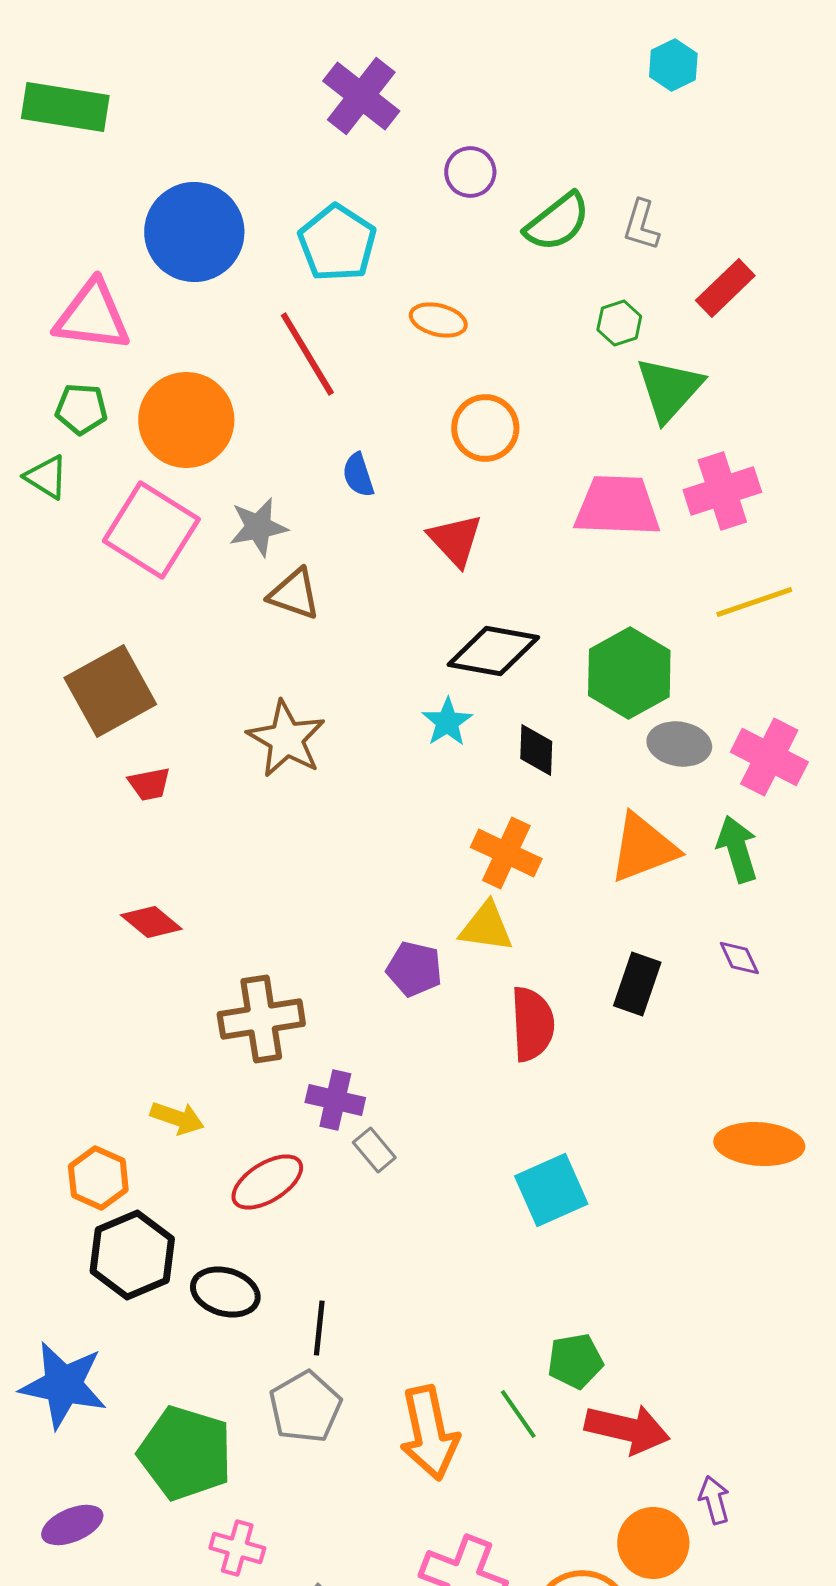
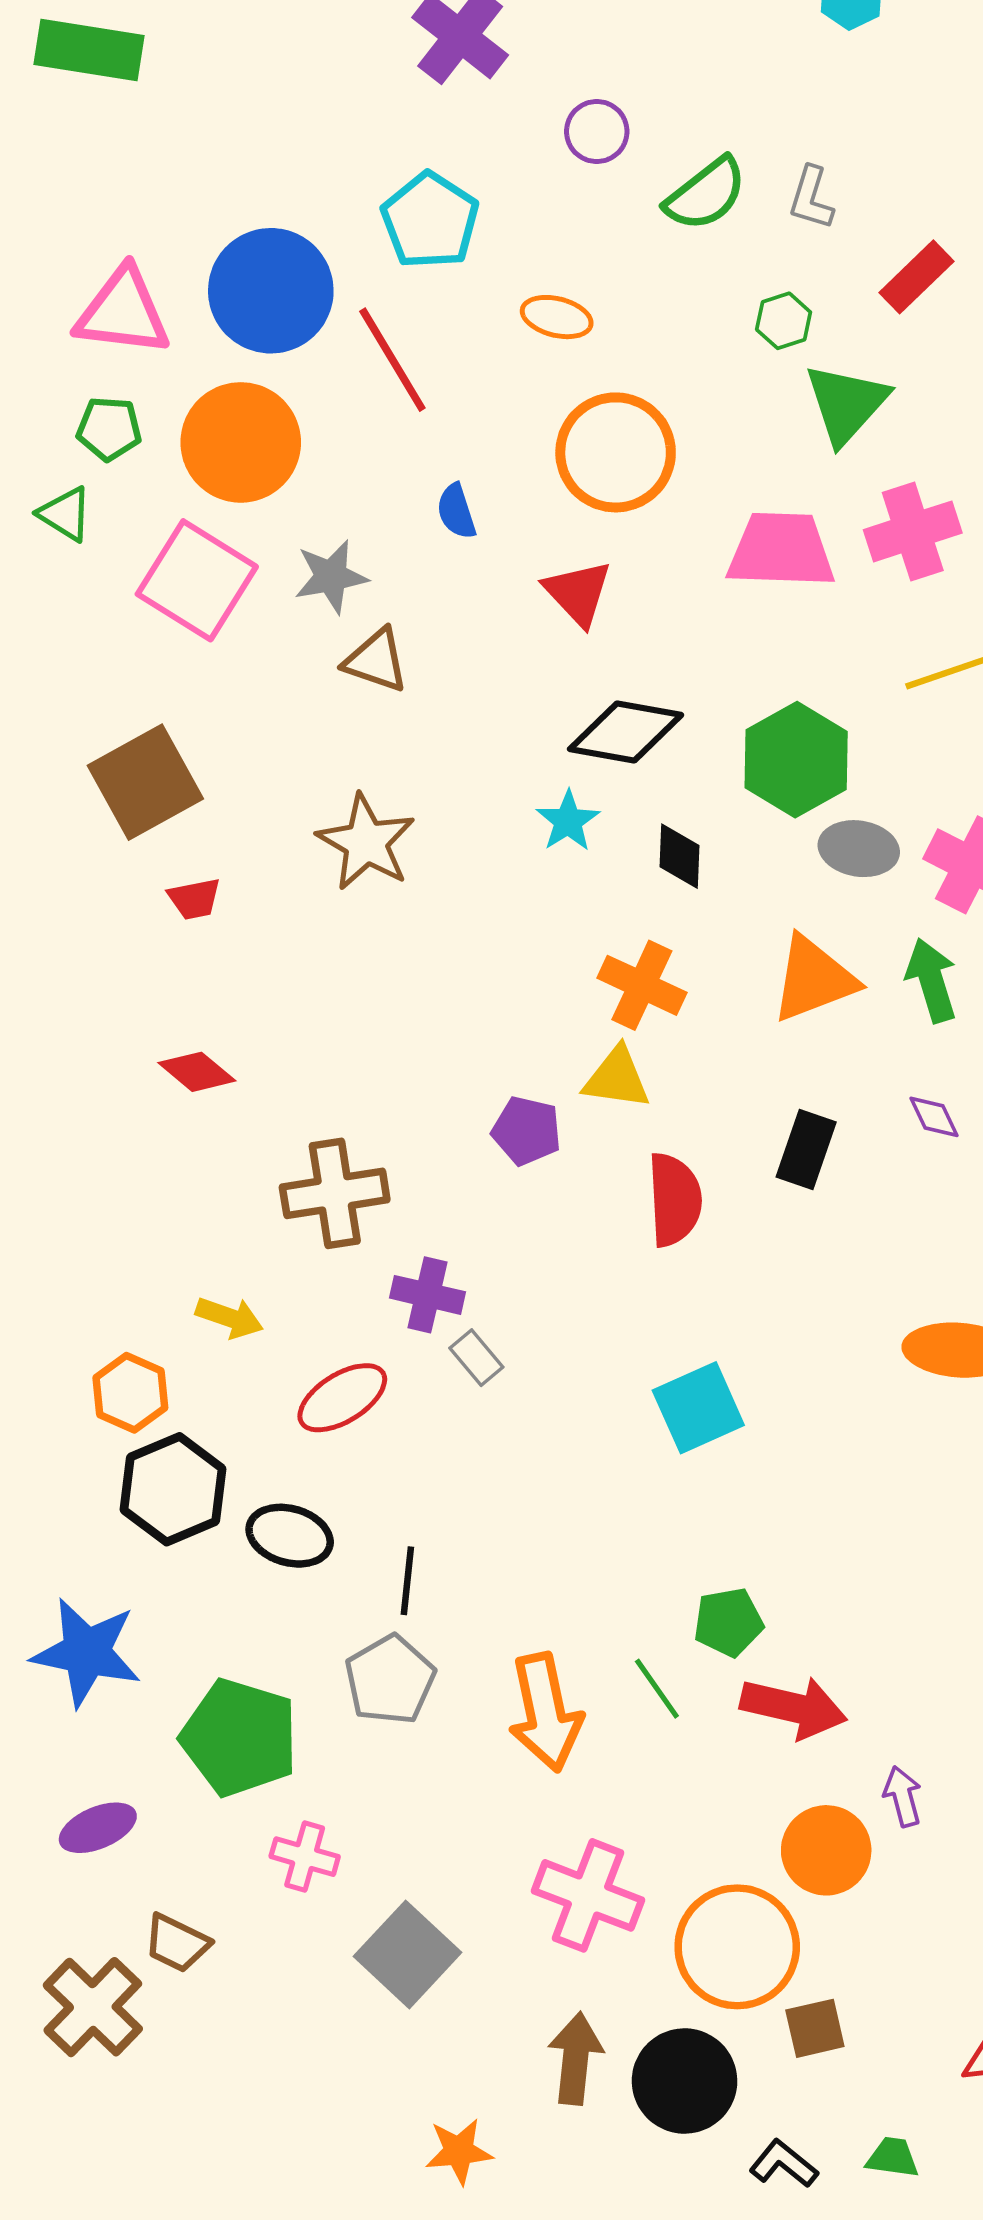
blue circle: (194, 232) -> (271, 291), moved
orange circle: (485, 428) -> (616, 452), size x1.4

